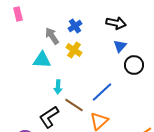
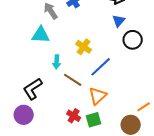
yellow cross: (74, 50) -> (84, 47), moved
black L-shape: (49, 117) -> (33, 89), moved

